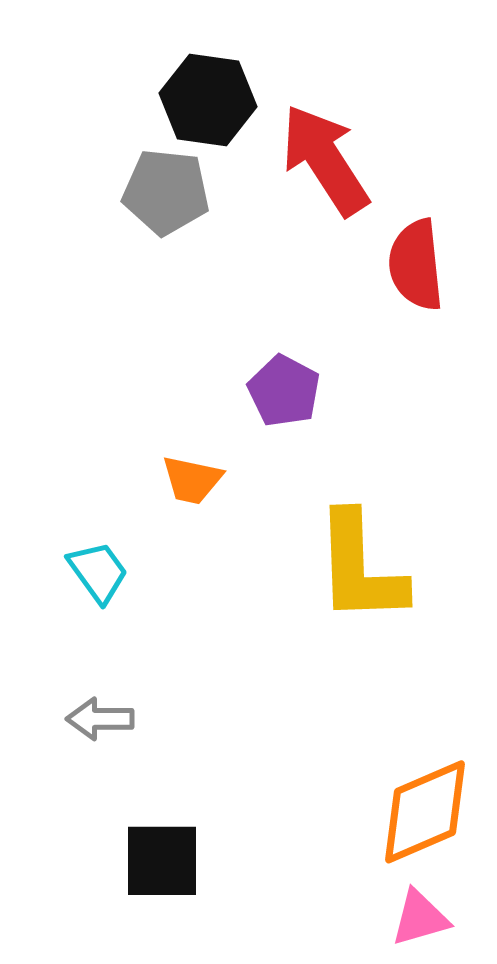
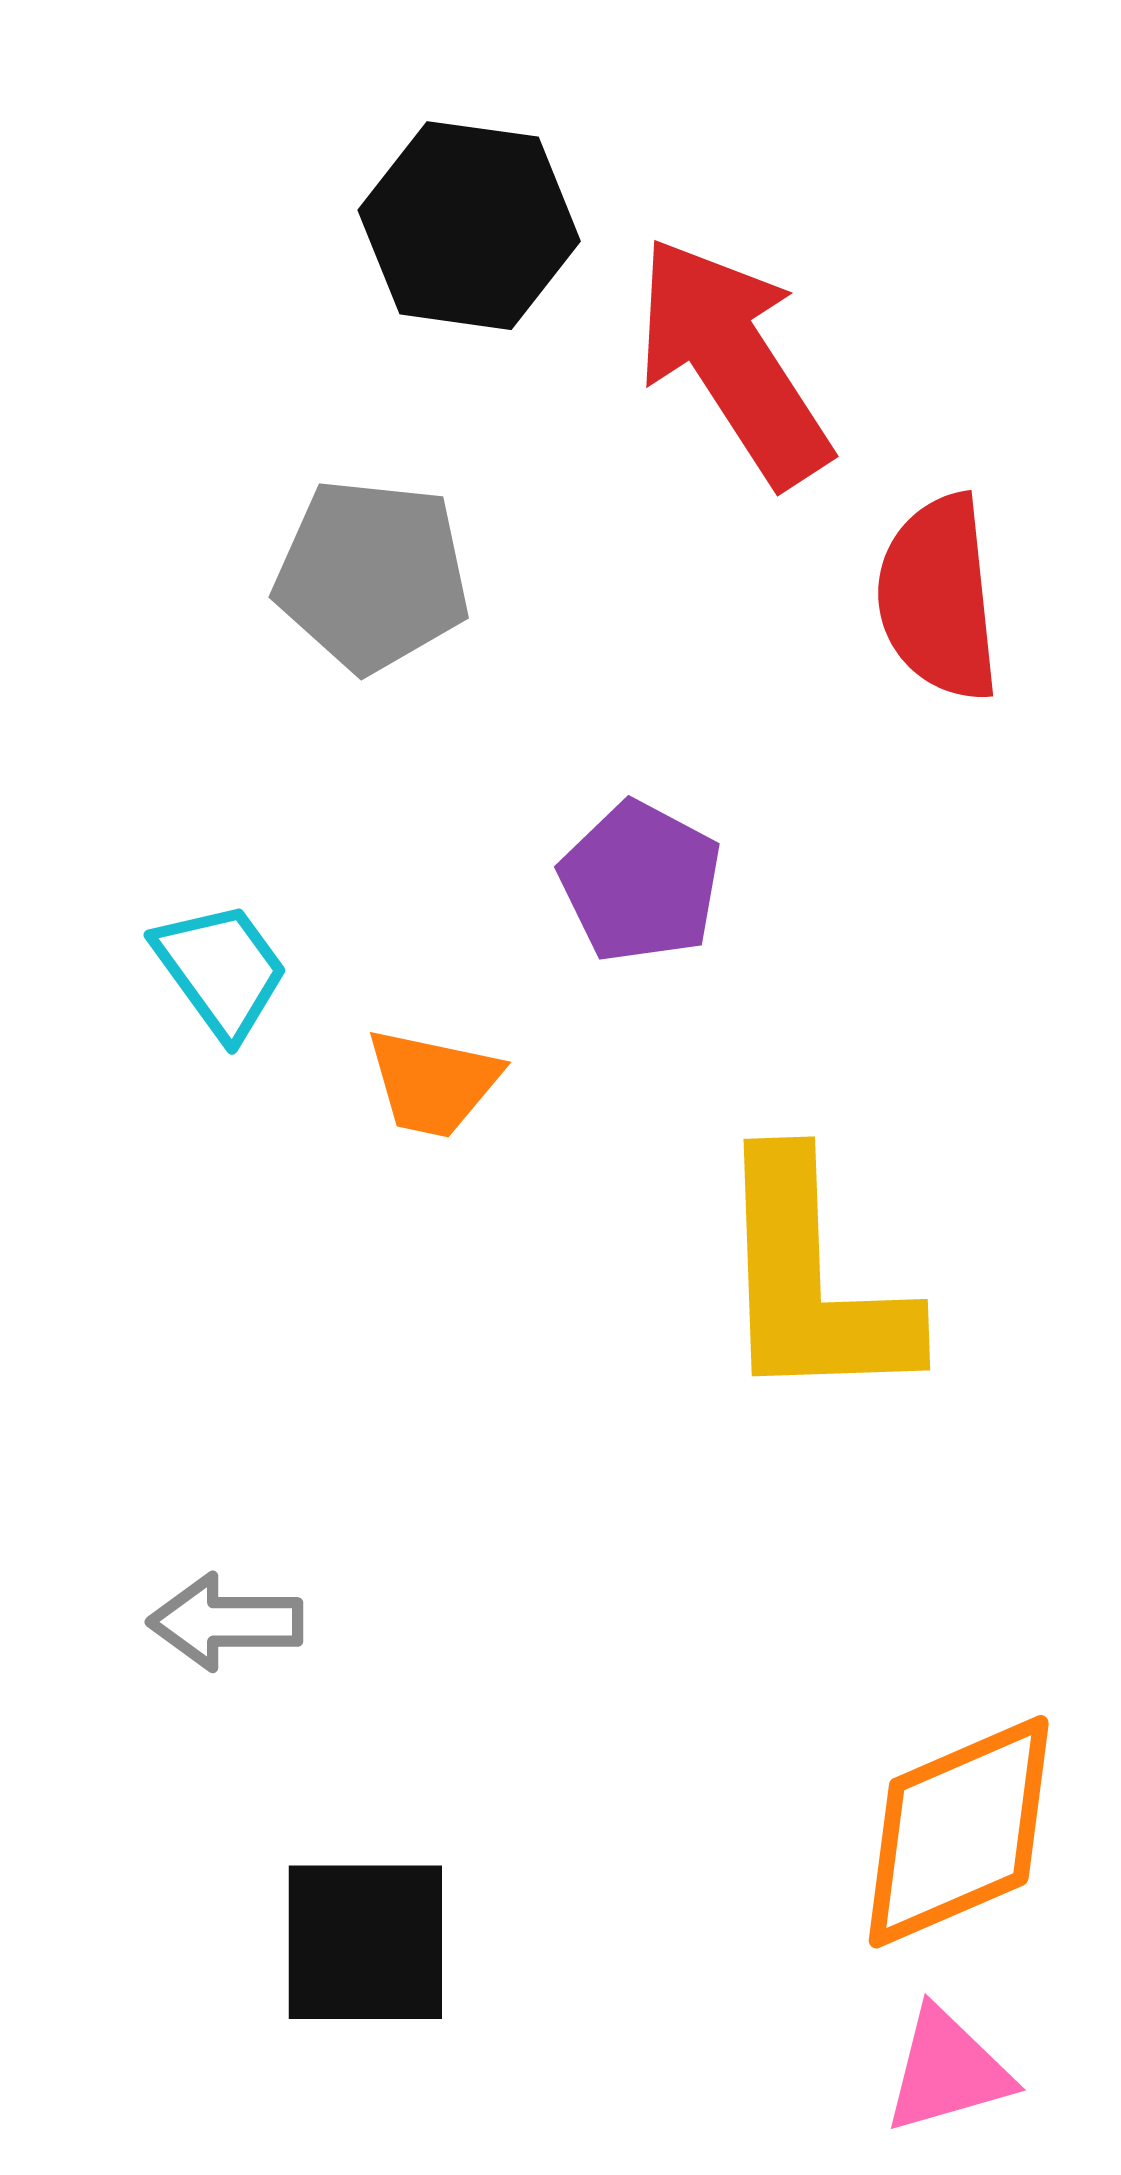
gray pentagon: (166, 192) -> (372, 575), moved
cyan trapezoid: (98, 572) -> (221, 970), moved

